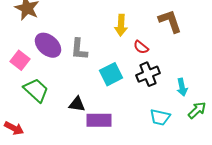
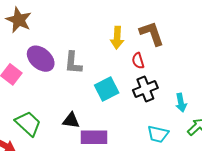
brown L-shape: (170, 21) -> (152, 34), moved
red semicircle: (141, 47) -> (138, 61), turned 35
green trapezoid: (36, 90) -> (28, 124), moved

